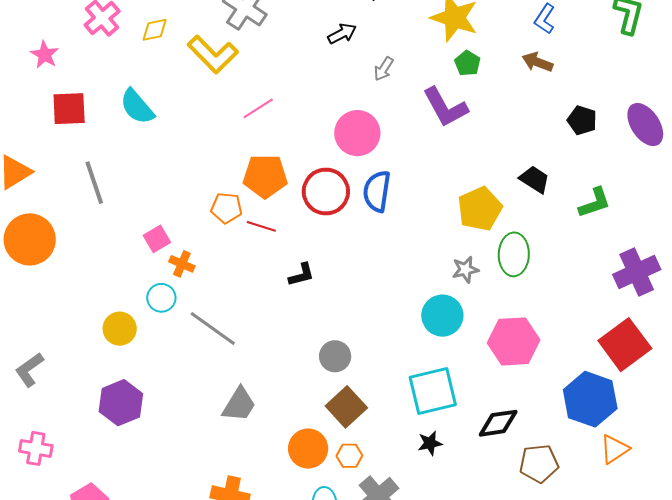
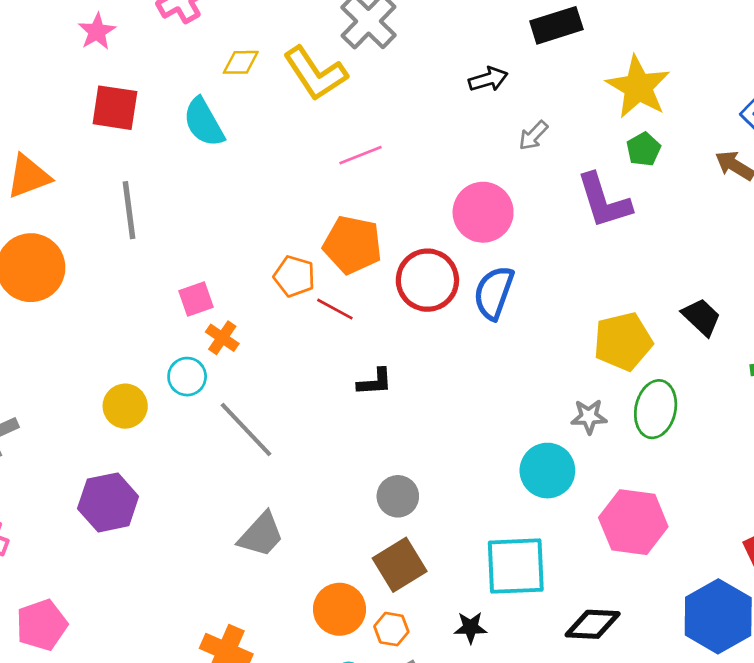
yellow diamond: (155, 30) -> (241, 62), moved
black star: (430, 443) -> (470, 628), moved

